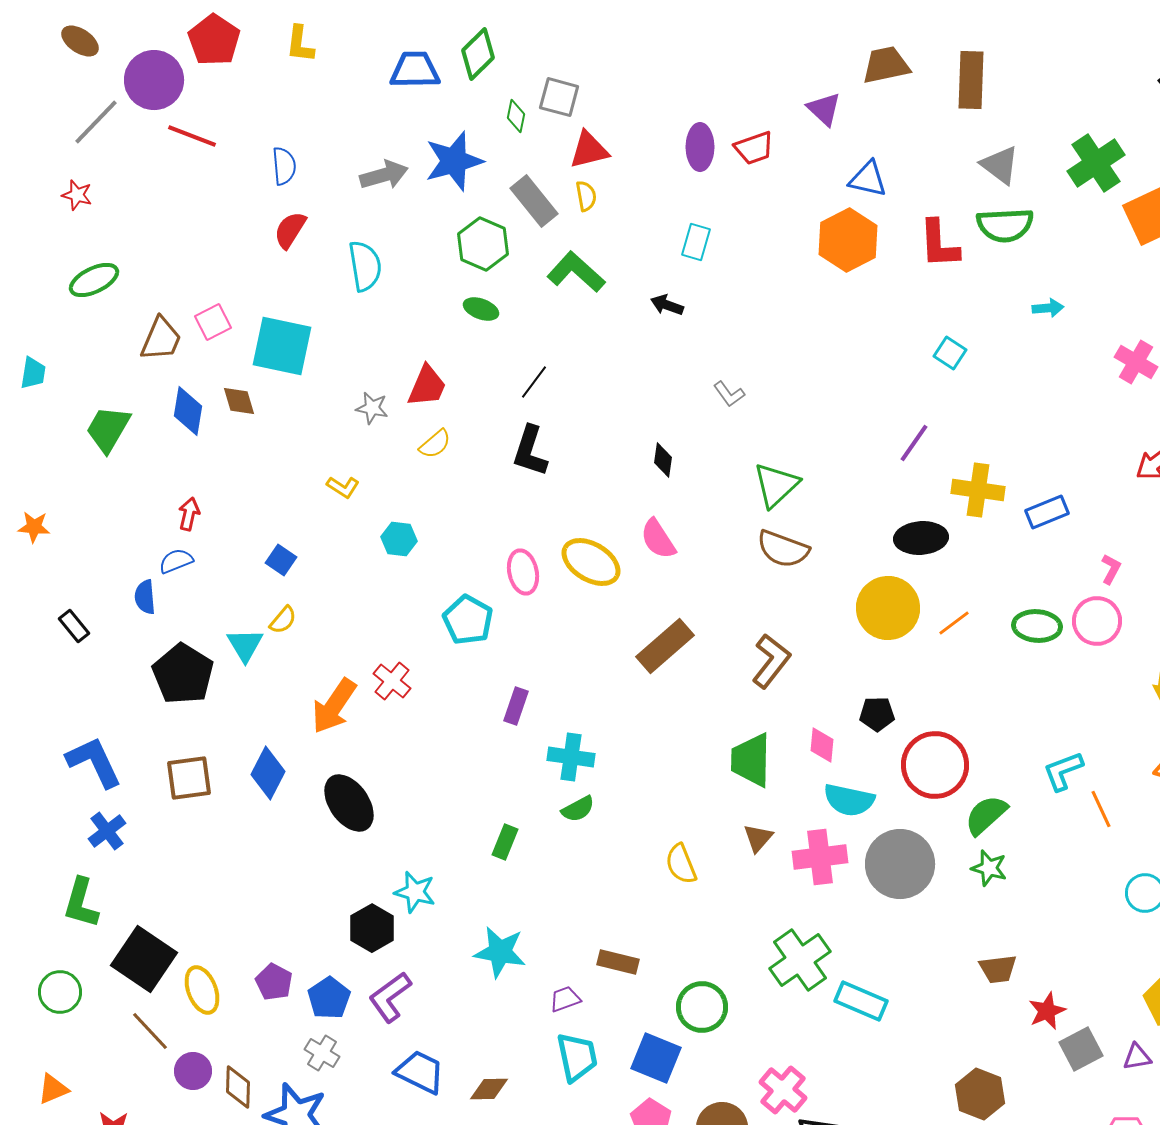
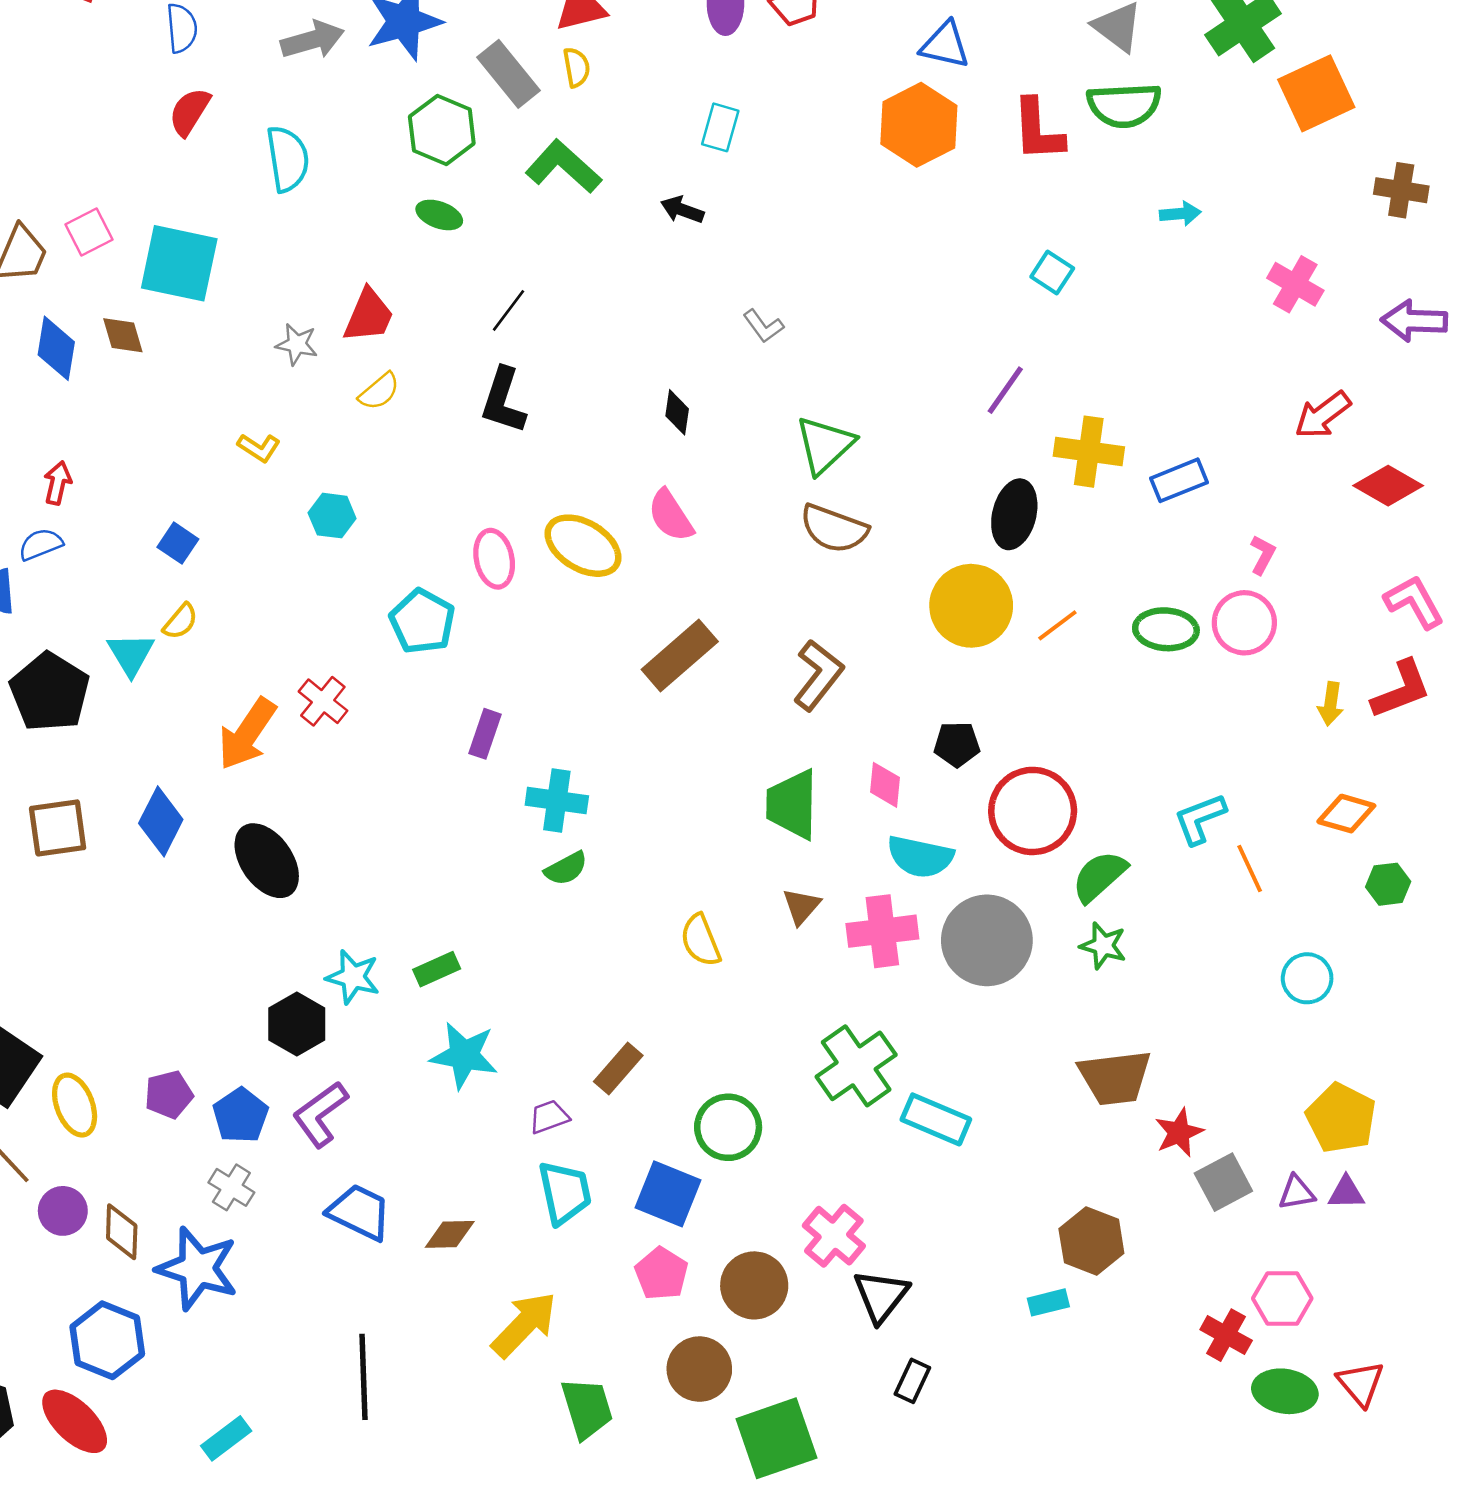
black ellipse: (921, 538) -> (1014, 514), turned -72
green rectangle: (505, 842) -> (437, 969), moved, turned 44
brown rectangle: (618, 962) -> (618, 1068), turned -63
brown trapezoid: (998, 969) -> (1115, 1078), size x1.5
purple pentagon: (274, 982) -> (169, 1095), turned 30

